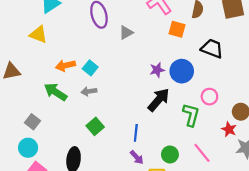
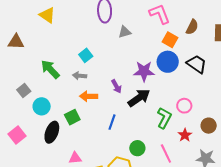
orange arrow: (65, 66) -> (89, 96), moved
purple star: (157, 70) -> (144, 71), size x1.5
blue circle: (182, 71) -> (168, 62), moved
green square: (95, 126) -> (72, 117), moved
red star: (229, 129) -> (185, 135), moved
cyan circle: (28, 148) -> (42, 106), moved
purple arrow: (137, 157) -> (116, 86), moved

